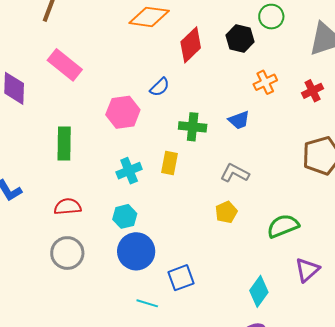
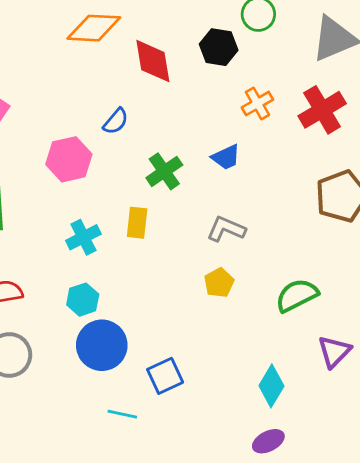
red diamond: (191, 45) -> (153, 61), turned -51
red cross: (313, 91) -> (322, 110), size x1.6
green cross: (193, 127) -> (164, 171), turned -36

